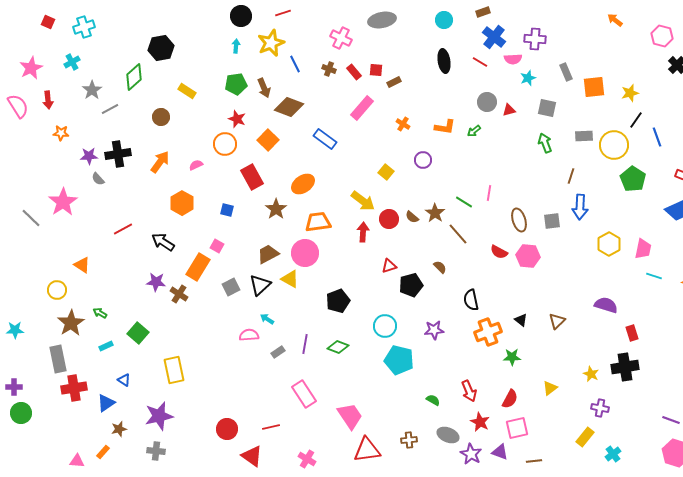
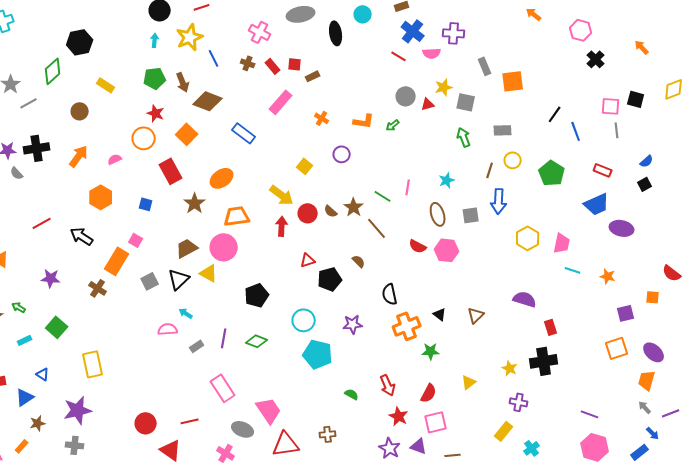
black ellipse: (444, 61) -> (336, 33), moved
cyan star: (528, 78) -> (447, 180), moved
yellow star: (630, 93) -> (444, 87), moved
yellow circle: (614, 145) -> (513, 160), moved, size x0.6
purple star: (156, 282) -> (51, 278), moved
gray ellipse: (448, 435) -> (243, 429), moved

